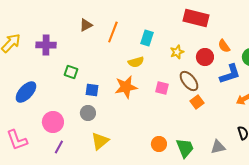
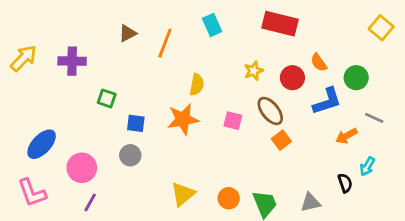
cyan rectangle: (147, 38) -> (212, 25), moved, turned -42
yellow semicircle: (136, 62) -> (197, 85), turned -63
blue ellipse: (26, 92) -> (42, 144), moved
yellow triangle: (100, 141) -> (183, 194), moved

